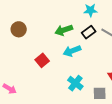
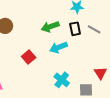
black rectangle: (89, 32) -> (75, 29), turned -64

